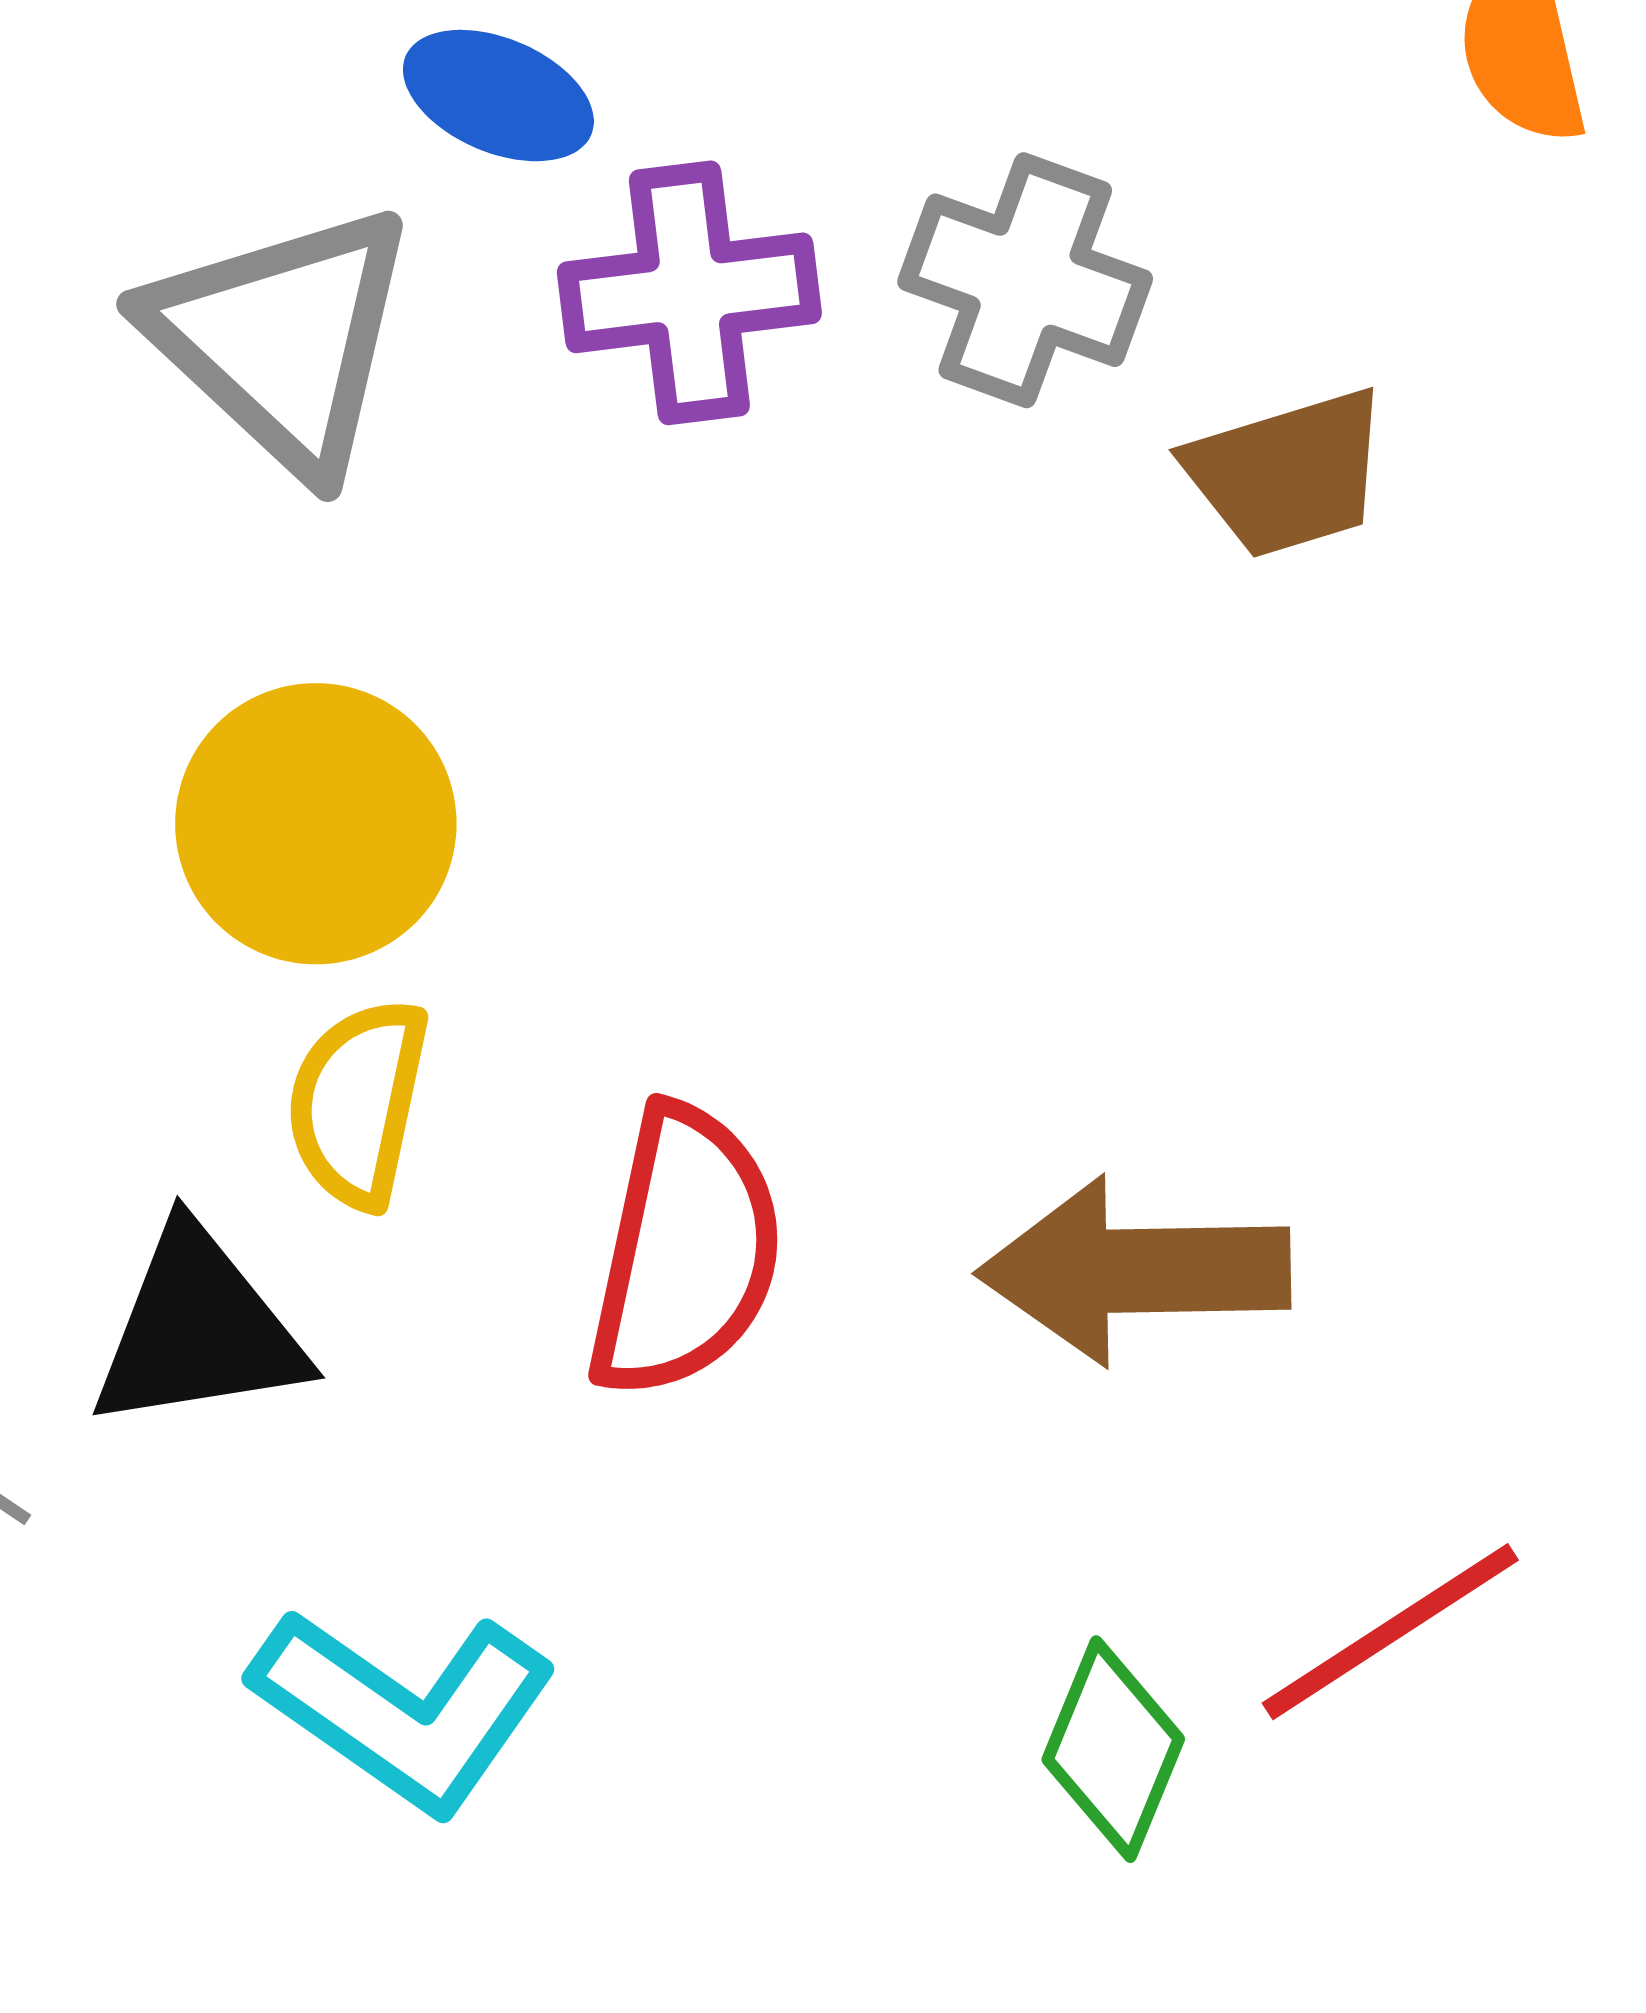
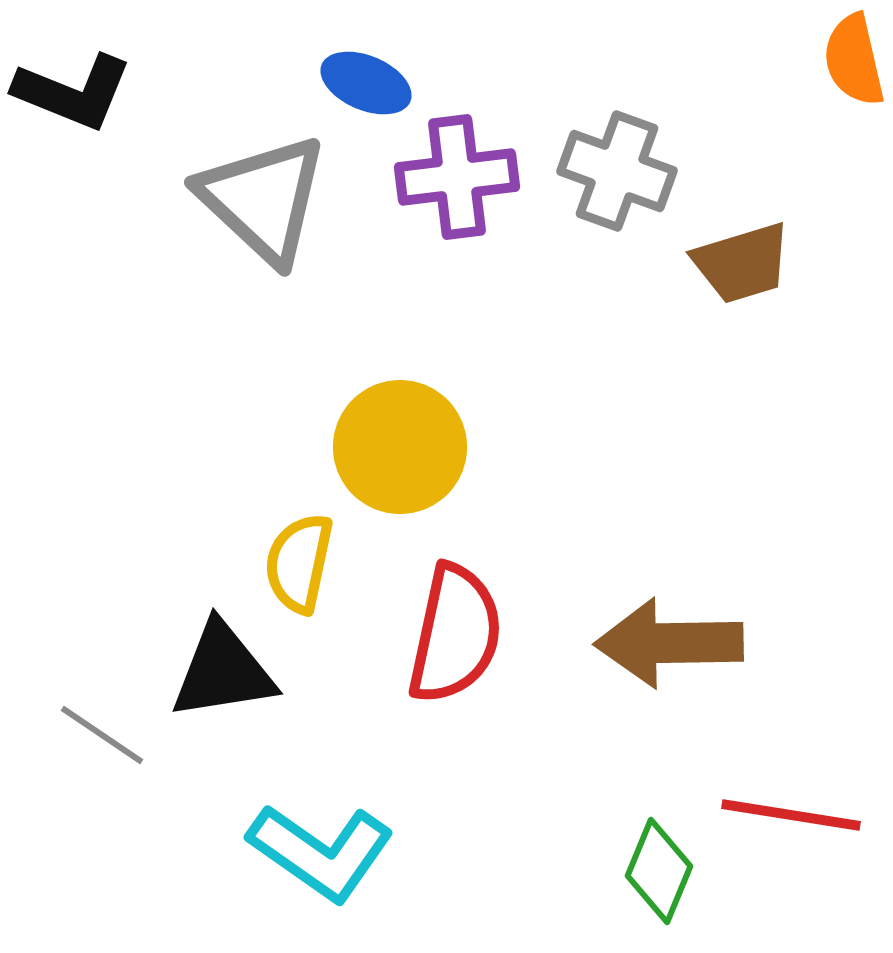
yellow circle: (316, 824) -> (400, 447), moved
red line: (1390, 1632) -> (791, 815), turned 42

